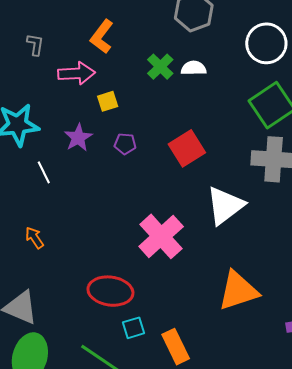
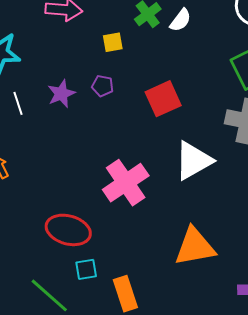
white semicircle: (194, 68) -> (181, 20), turned 120
yellow square: (108, 101) -> (113, 42), moved
purple star: (78, 138) -> (61, 94), moved

